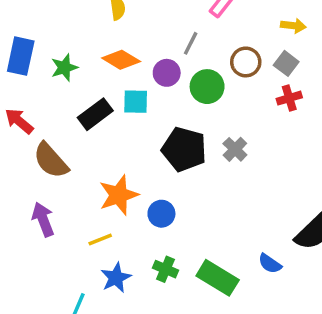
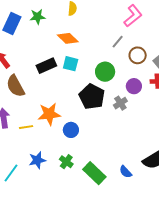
gray line: (191, 43) -> (118, 42), moved
green star: (64, 68) -> (37, 17), moved
purple circle: (167, 73) -> (134, 86), moved
green circle: (207, 87) -> (105, 72), moved
yellow line: (100, 240) -> (26, 127), moved

